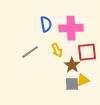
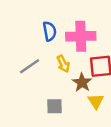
yellow triangle: (83, 80) -> (96, 101), turned -40
gray square: (72, 84) -> (55, 106), moved

